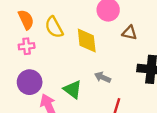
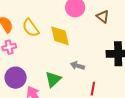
brown triangle: (129, 33) -> (103, 17), moved, turned 32
green triangle: (73, 89) -> (53, 79), turned 48

